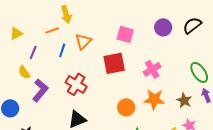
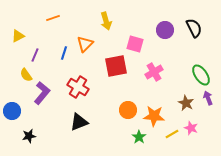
yellow arrow: (66, 14) -> (106, 21), moved
black semicircle: (192, 25) -> (194, 28), turned 102
orange line: (52, 30) -> (53, 18), moved
pink square: (125, 34) -> (135, 44), moved
orange star: (154, 99) -> (154, 116), moved

